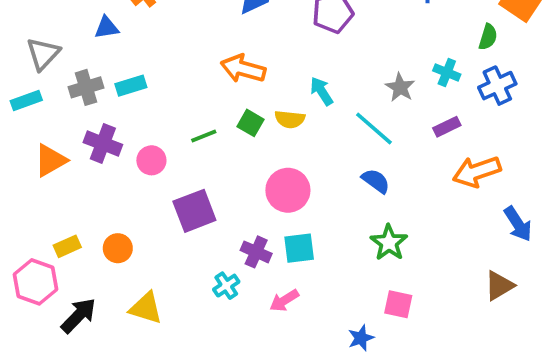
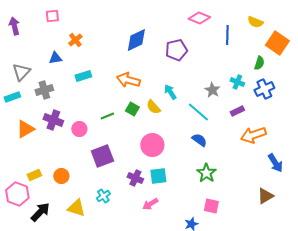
cyan rectangle: (131, 86) -> (83, 76), moved
yellow semicircle: (290, 119) -> (153, 107), turned 42
cyan cross: (226, 286) -> (103, 196), moved

